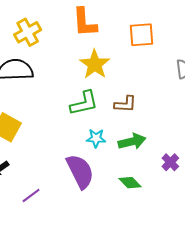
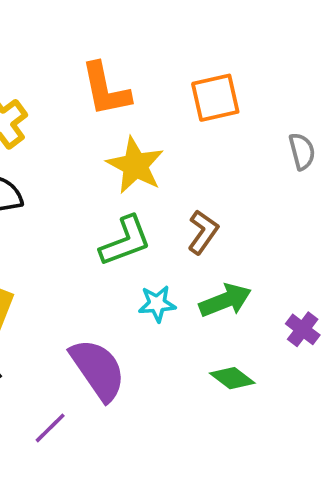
brown L-shape: (125, 104) -> (203, 232), turned -50
purple semicircle: (80, 171) -> (98, 370), moved

